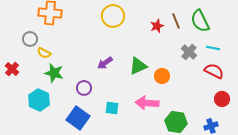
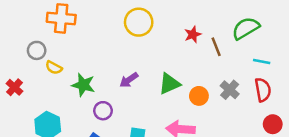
brown line: (176, 21) -> (216, 47), moved
green semicircle: (200, 21) -> (246, 28), turned 85
gray cross: (189, 52) -> (230, 90), moved
red semicircle: (214, 71) -> (263, 90), turned 54
green star: (54, 73) -> (83, 85), moved

